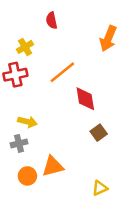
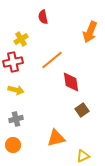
yellow arrow: (27, 122) -> (16, 90), moved
orange triangle: (53, 166) -> (56, 138), moved
orange circle: (27, 176) -> (13, 145), moved

